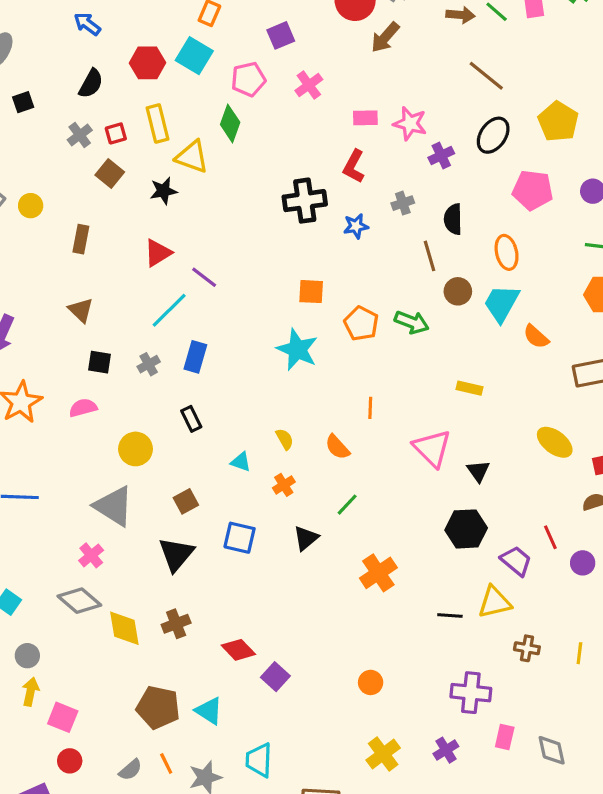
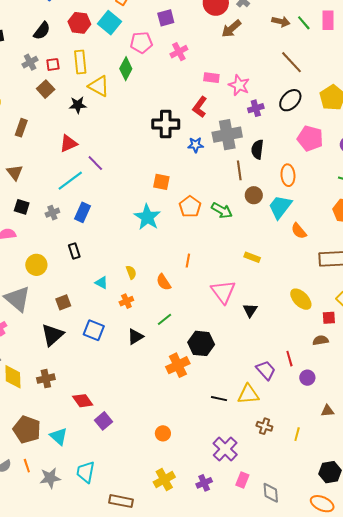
gray cross: (403, 203) -> (227, 135), size x2.0
black hexagon: (466, 529) -> (201, 343), moved
purple cross: (471, 693) -> (225, 449), turned 30

